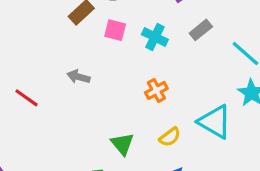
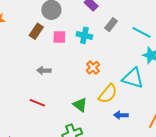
red line: (26, 98) -> (37, 103), moved
yellow semicircle: (170, 137) -> (108, 94), size x1.5

